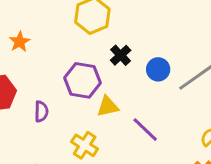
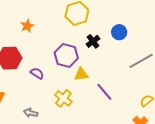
blue circle: (158, 69) -> (119, 32), moved
purple semicircle: (41, 112) -> (37, 73), turned -64

